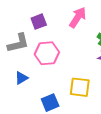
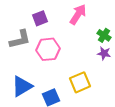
blue triangle: (21, 78) -> (22, 86), moved, size x1.6
yellow square: (80, 87) -> (80, 82), turned -30

